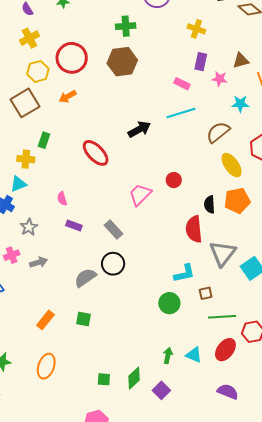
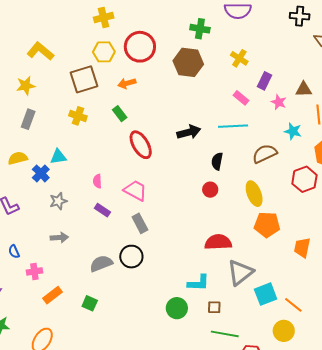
yellow cross: (196, 29) -> (239, 58), moved
green rectangle: (44, 140) -> (120, 114), moved, turned -70
yellow cross: (26, 159) -> (78, 116), moved
yellow ellipse: (232, 165) -> (254, 194), moved
pink trapezoid: (140, 195) -> (135, 190), moved, turned 60
black semicircle: (209, 204) -> (217, 161), moved
red semicircle: (194, 229) -> (218, 242), turned 80
pink cross: (12, 255) -> (34, 271), moved

